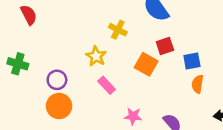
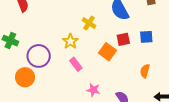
blue square: (192, 61) -> (146, 37), moved
purple circle: (57, 80) -> (39, 56), size x1.5
orange circle: (59, 106) -> (25, 77), moved

